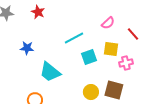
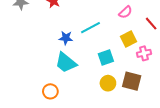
blue star: (27, 48) -> (66, 38), moved
yellow square: (111, 49) -> (129, 39), turned -35
cyan square: (89, 57) -> (106, 57), moved

